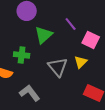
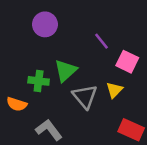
green triangle: (44, 35) -> (66, 71), moved

